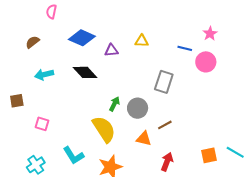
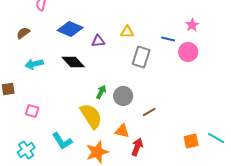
gray rectangle: (164, 82) -> (141, 57), moved
orange triangle: (144, 139) -> (122, 131), moved
red arrow: (167, 162) -> (137, 147), moved

